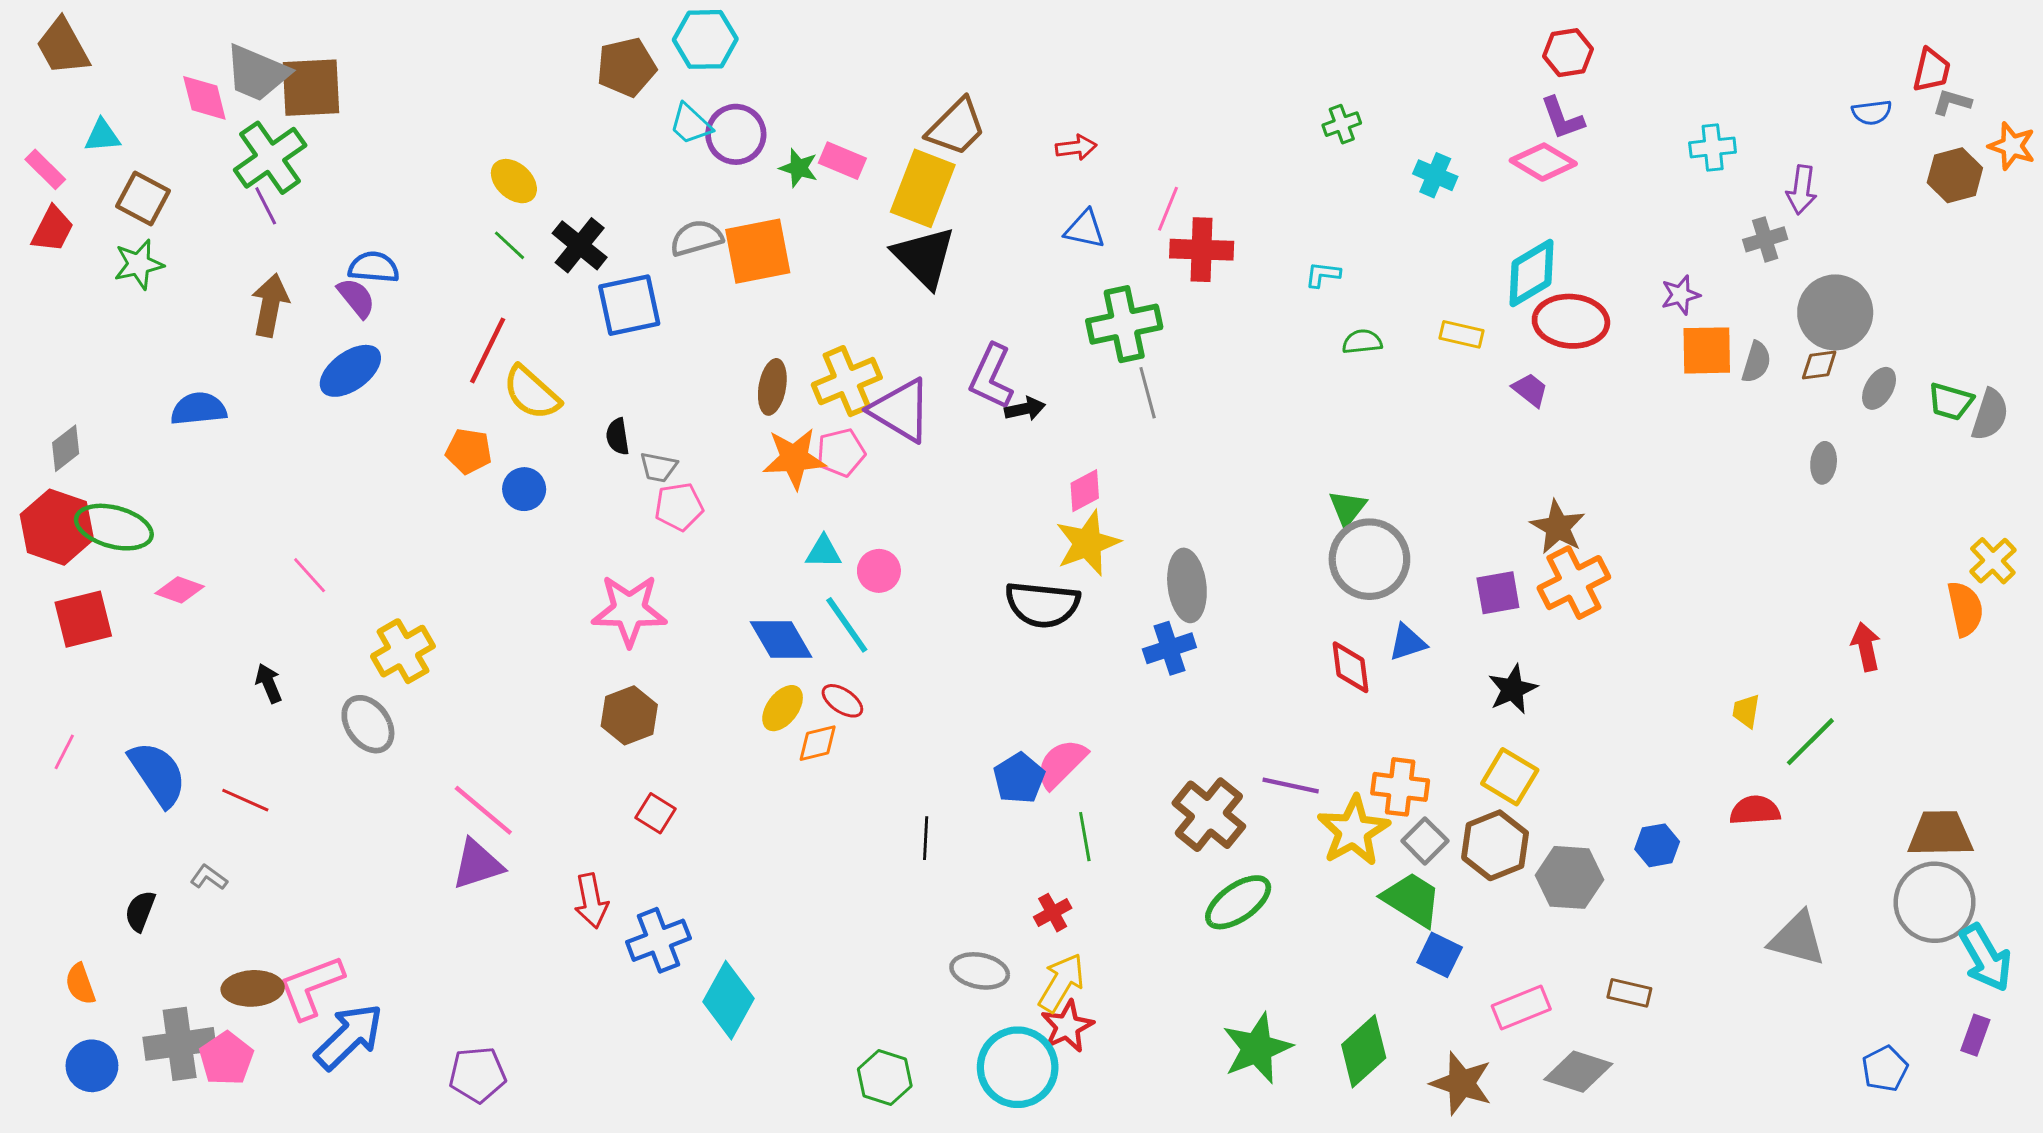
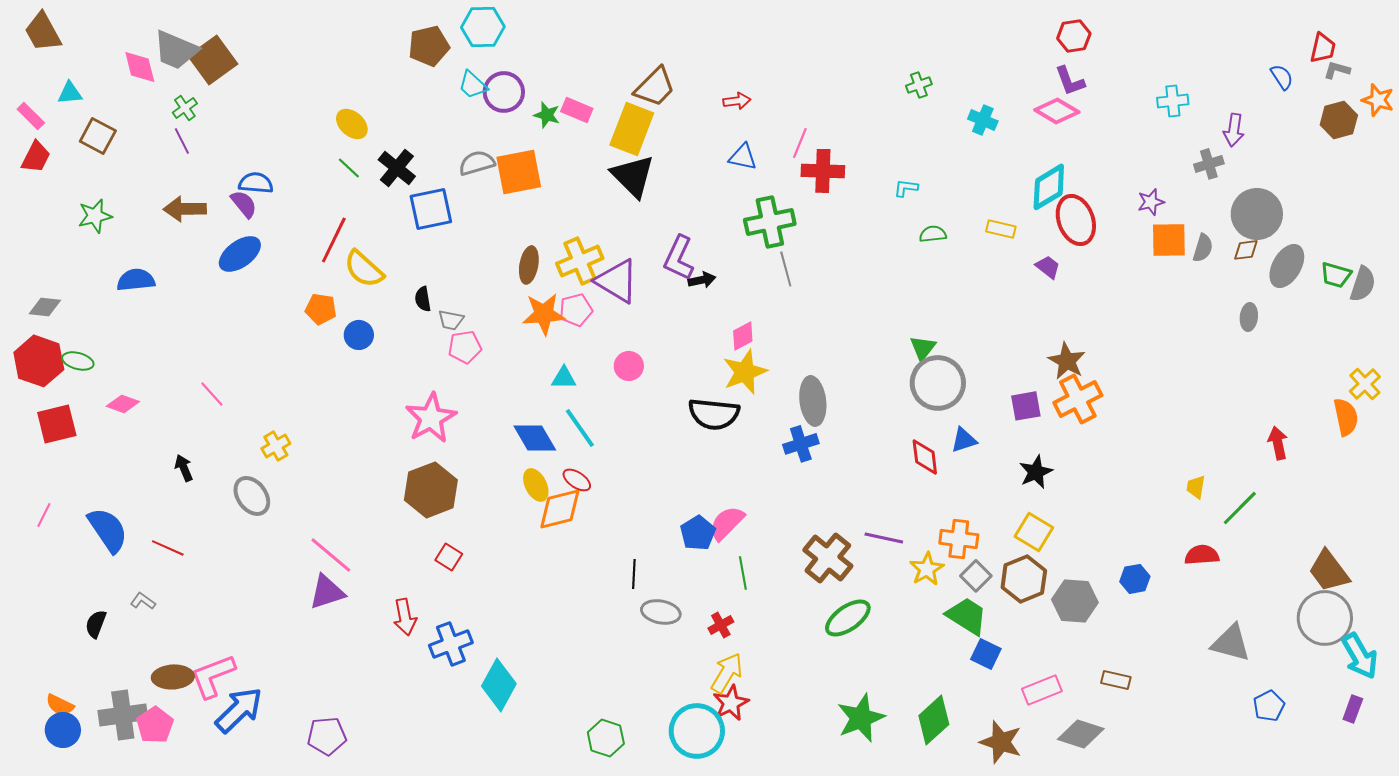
brown square: (311, 88) -> (213, 60), turned -33
blue semicircle: (1872, 112) -> (1282, 77), turned -116
green cross: (270, 158) -> (185, 108), size x0.5
green star: (139, 264) -> (95, 216), moved
brown arrow: (270, 305) -> (185, 209), turned -102
red ellipse: (1571, 321) -> (1076, 220), turned 66
gray ellipse: (1879, 388) -> (1287, 266), size x1.5
gray diamond: (66, 448) -> (45, 307), turned 44
green ellipse: (114, 527) -> (78, 361), size x0.6
pink circle: (879, 571) -> (629, 366), moved
pink star: (629, 610) -> (431, 418), turned -30
yellow cross: (403, 651) -> (276, 446), size x0.7
yellow ellipse: (783, 708) -> (536, 485), turned -64
brown hexagon: (629, 715) -> (431, 490), size x1.4
orange diamond: (818, 743) -> (560, 509), size x1.6
yellow star: (1353, 831) -> (927, 569), size x0.7
brown trapezoid: (1940, 834) -> (1329, 571), turned -126
gray ellipse: (980, 971) -> (661, 612), moved
orange semicircle: (80, 984) -> (60, 705), moved, turned -44
blue pentagon: (1885, 1069) -> (1269, 706), moved

